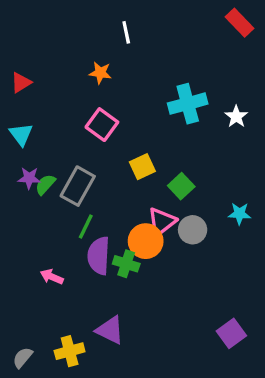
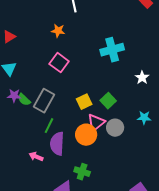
white star: (236, 117) -> (142, 78), moved
yellow square: (142, 167) -> (84, 102), moved
green semicircle: (45, 184) -> (24, 100), turned -88
green cross: (126, 264) -> (82, 172), moved
pink arrow: (52, 277) -> (36, 157), moved

